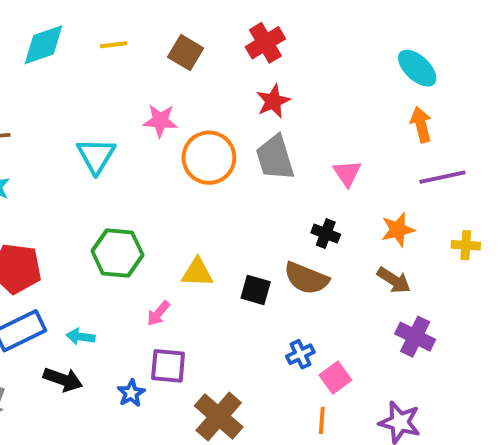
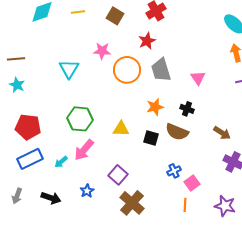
red star: (273, 101) -> (147, 41), moved
orange star: (398, 230) -> (155, 107), moved
pink arrow: (158, 313) -> (84, 150), moved, size x1.6
cyan arrow: (80, 337) -> (61, 162), turned -48
purple square: (168, 366) -> (118, 175), moved, turned 36
black arrow: (63, 379) -> (51, 198), moved

